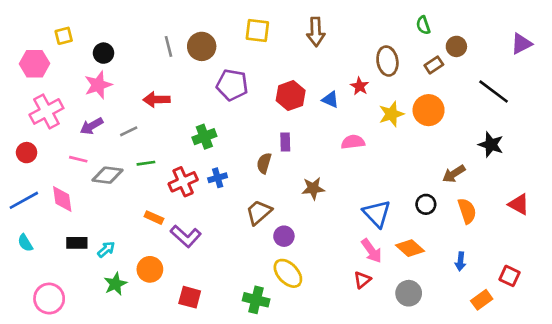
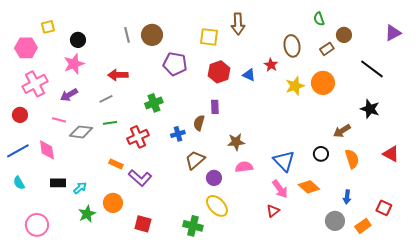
yellow square: (257, 31) -> (209, 37), moved
gray line: (129, 131) -> (106, 99), moved
pink semicircle: (353, 142) -> (244, 167), moved
blue cross: (218, 178) -> (178, 134), moved
gray circle: (409, 293) -> (335, 221), moved

